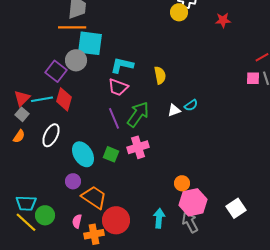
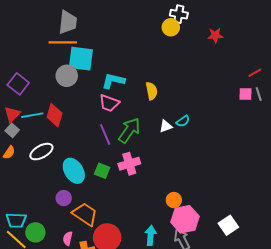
purple square: (56, 71) -> (18, 84), moved
white ellipse: (51, 135) -> (41, 152), turned 35

